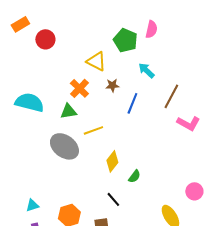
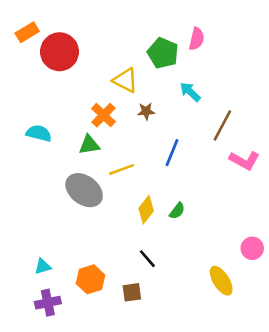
red circle: (45, 39) -> (59, 52), size x1.5
cyan semicircle: (29, 102) -> (39, 133), size x0.7
blue line: (132, 103) -> (172, 153), moved
green semicircle: (134, 176) -> (177, 211), moved

